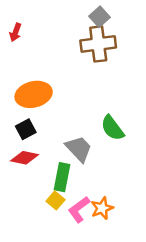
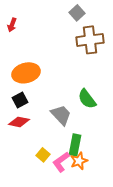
brown cross: (98, 44) -> (90, 40), moved
green rectangle: (62, 177) -> (75, 145), moved

